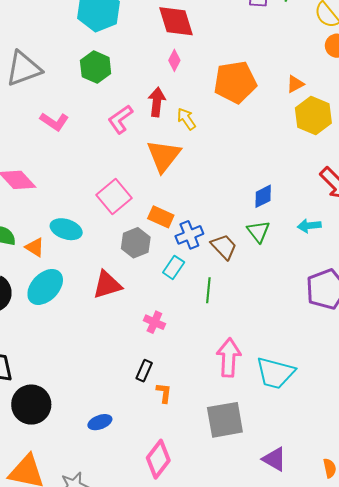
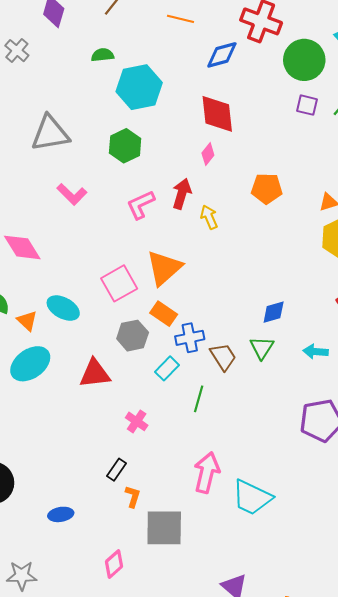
orange pentagon: (235, 82) -> (267, 189), size x0.7
orange triangle: (164, 156) -> (164, 268), moved
gray square: (225, 420) -> (164, 528), moved
pink diamond: (158, 459) -> (114, 564), size x0.7

